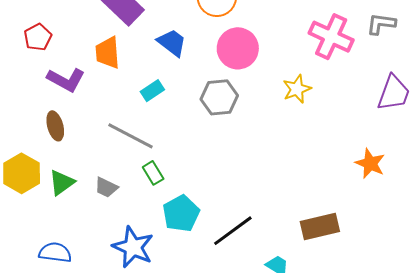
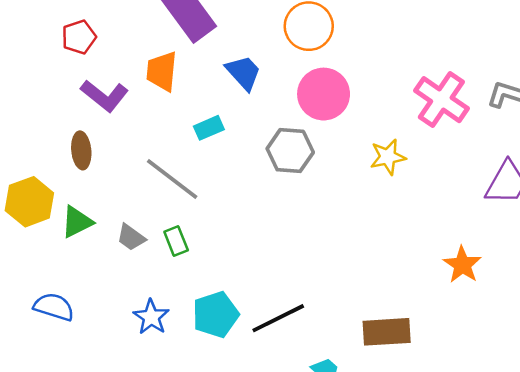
green rectangle: (153, 173) -> (176, 241), moved
cyan pentagon: (181, 213) -> (216, 315), moved
blue star: (133, 247) -> (151, 317), size x0.7

